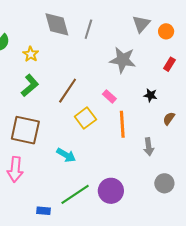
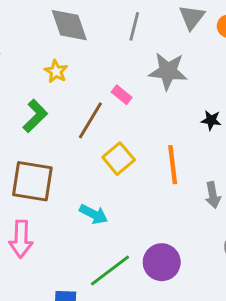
gray line: (88, 29) -> (134, 26), moved
yellow star: (31, 54) -> (56, 71), moved
pink rectangle: (109, 96) -> (122, 95), moved

